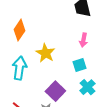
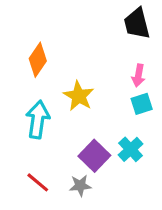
cyan square: (79, 65) -> (142, 104), moved
cyan cross: (87, 87) -> (131, 149), moved

